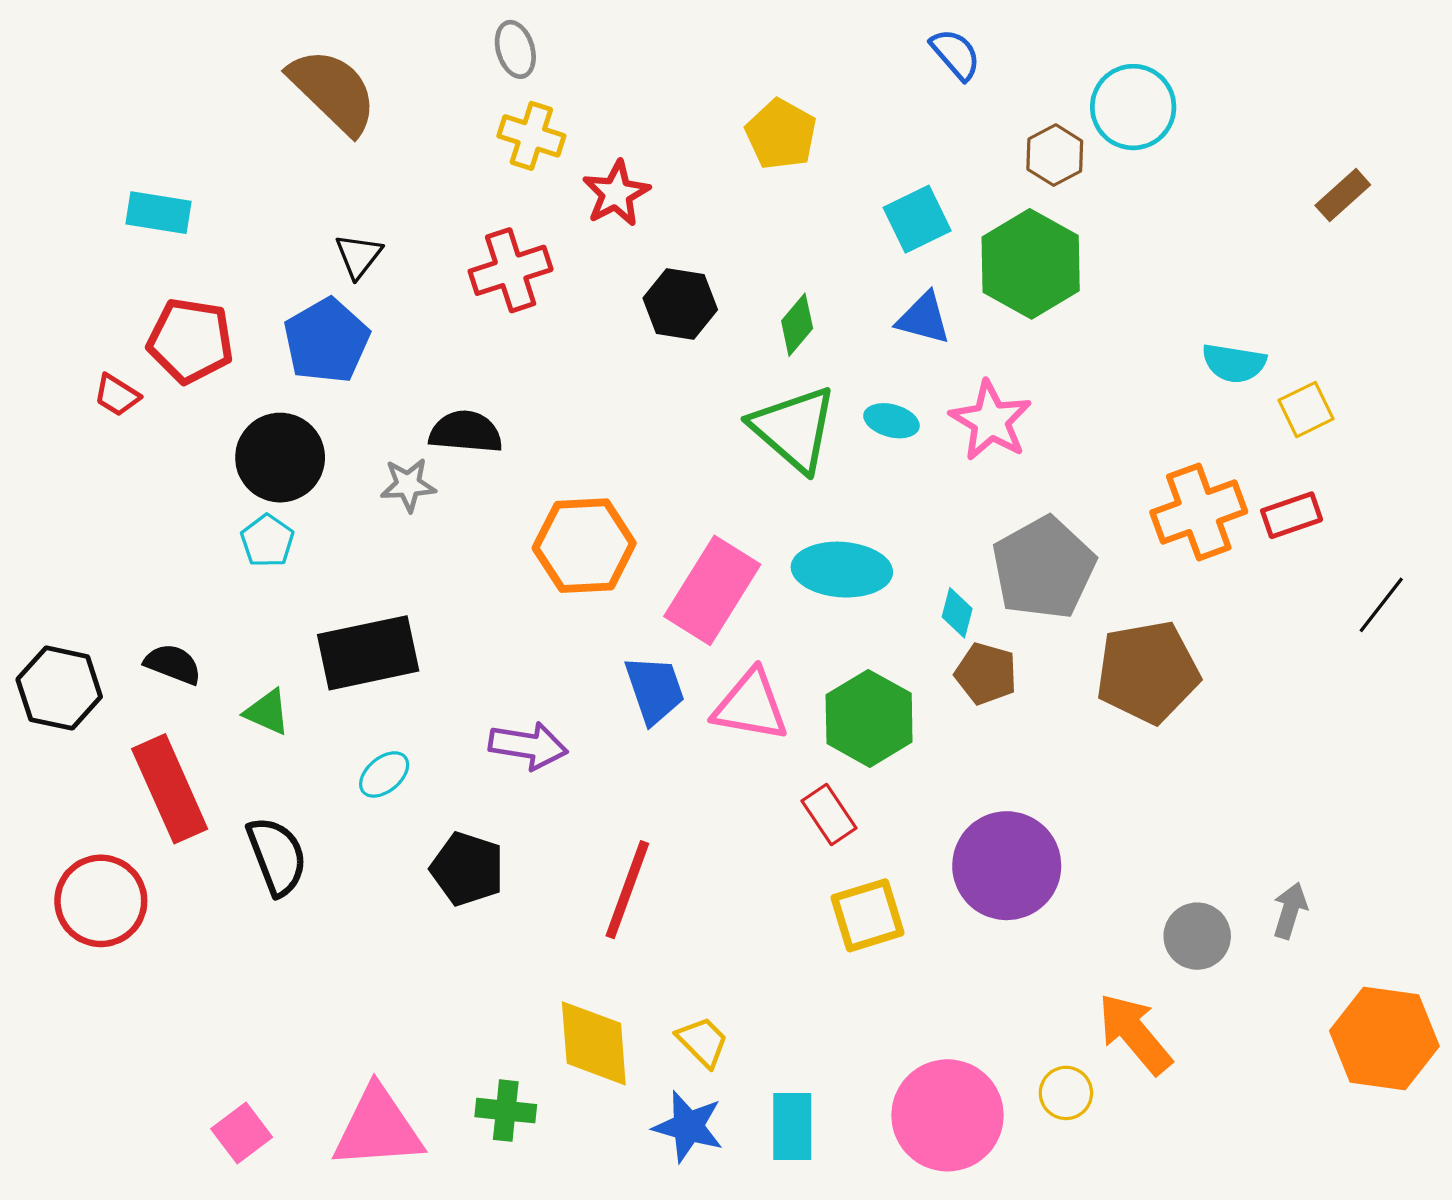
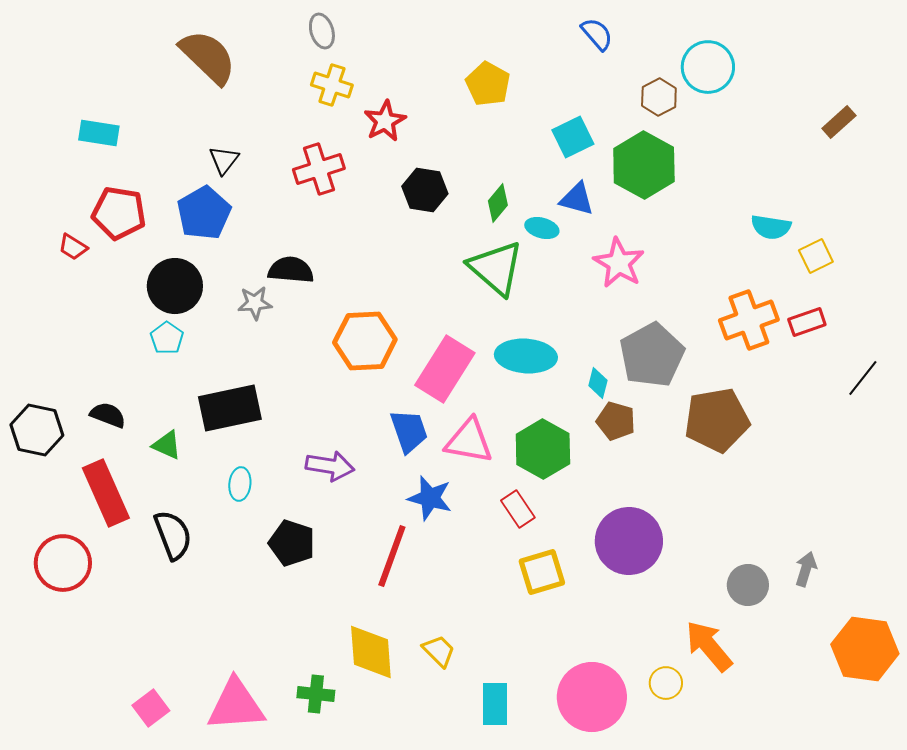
cyan ellipse: (891, 421) -> (542, 228), moved
cyan ellipse: (384, 774) -> (240, 484), turned -44
blue star: (688, 1127) -> (430, 498), moved

